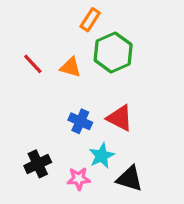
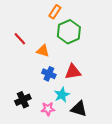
orange triangle: (70, 67) -> (43, 51), moved
red triangle: (120, 118) -> (73, 72), turned -36

